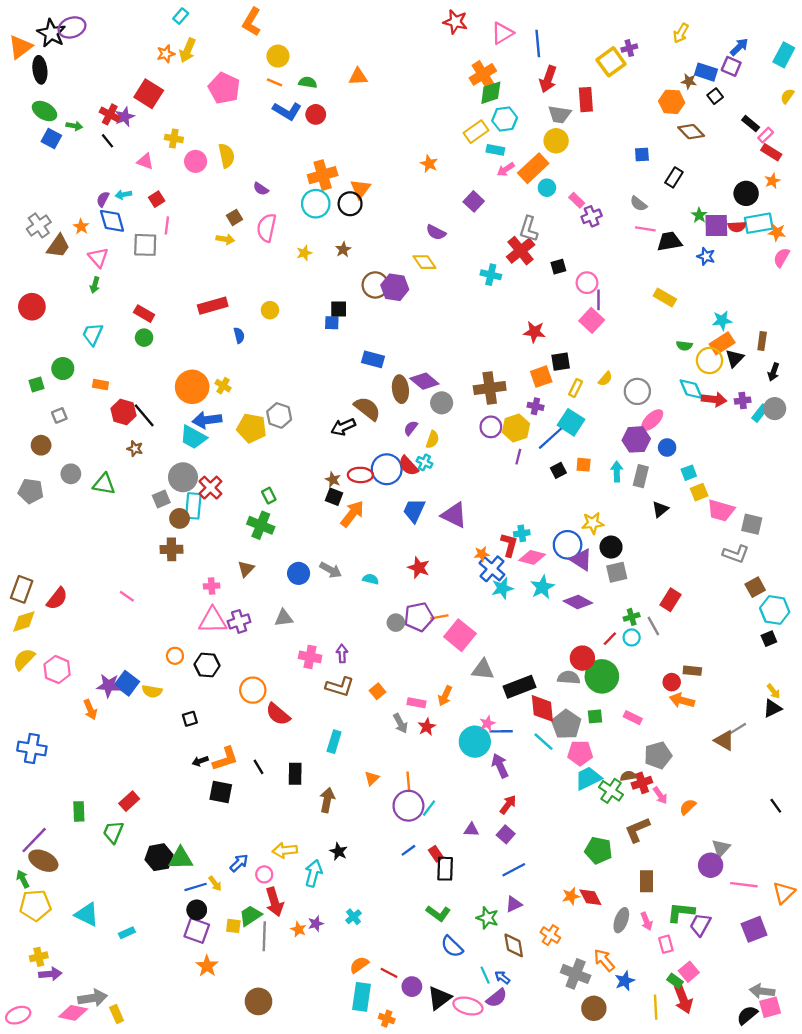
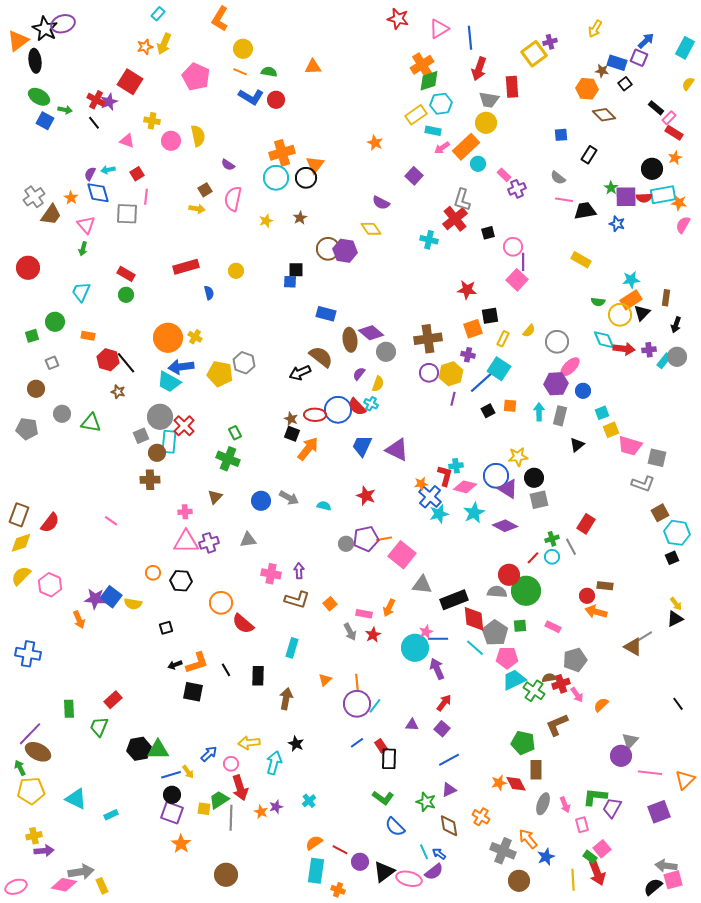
brown rectangle: (646, 881) -> (536, 770), moved

